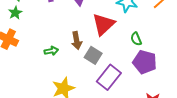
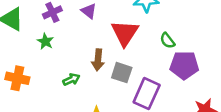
green star: (15, 13) -> (45, 41), moved
brown arrow: (77, 41) -> (98, 60), turned 30

